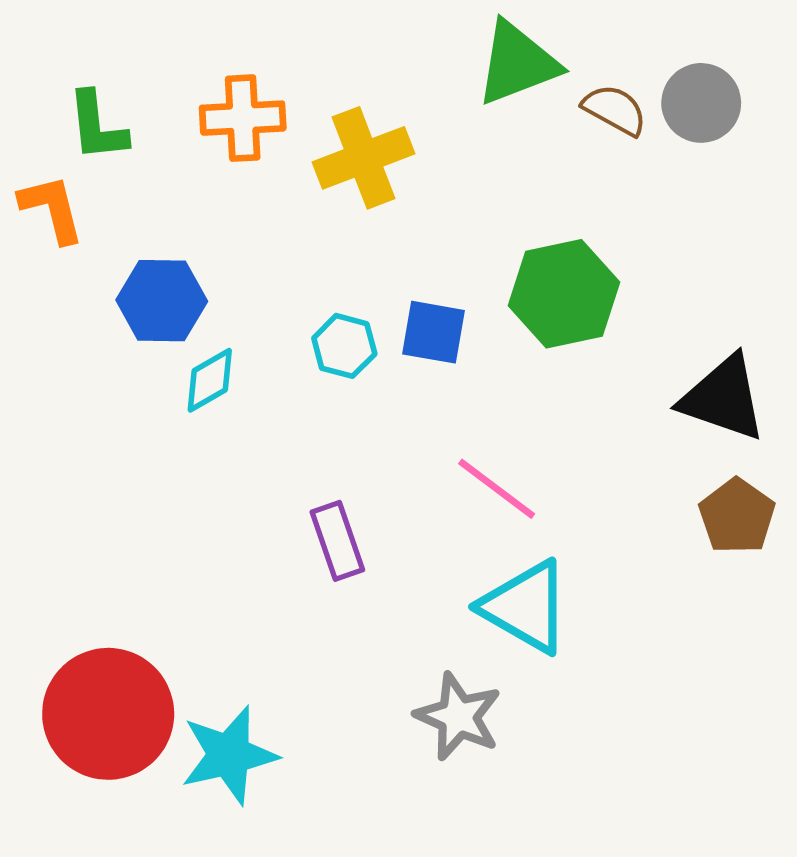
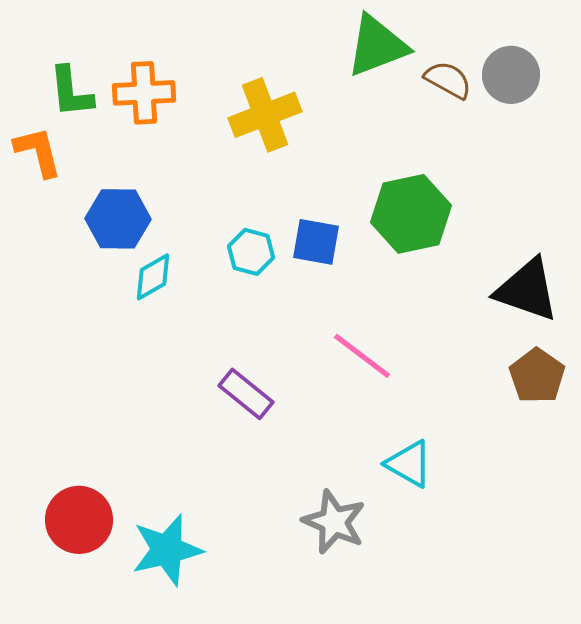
orange cross: (243, 118) -> (144, 93), moved
purple rectangle: (337, 541) -> (246, 394), turned -32
cyan triangle: (525, 607) -> (409, 464), moved, size x0.7
red circle: (108, 714) -> (79, 520), size x0.7

